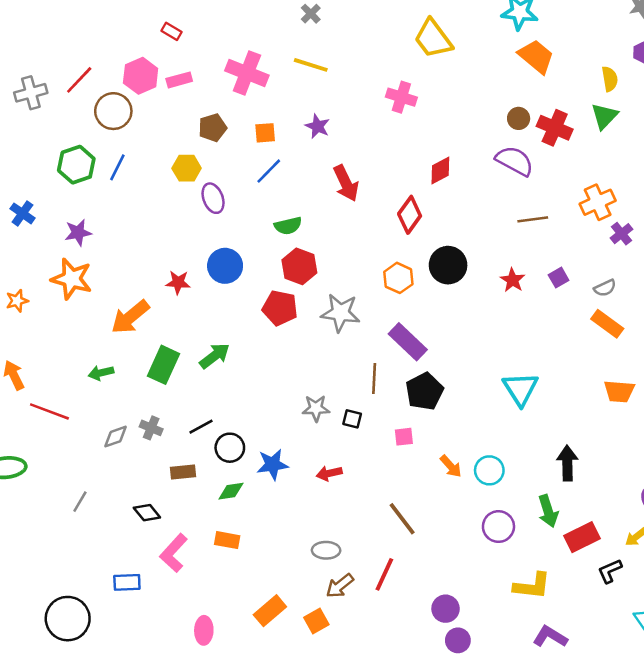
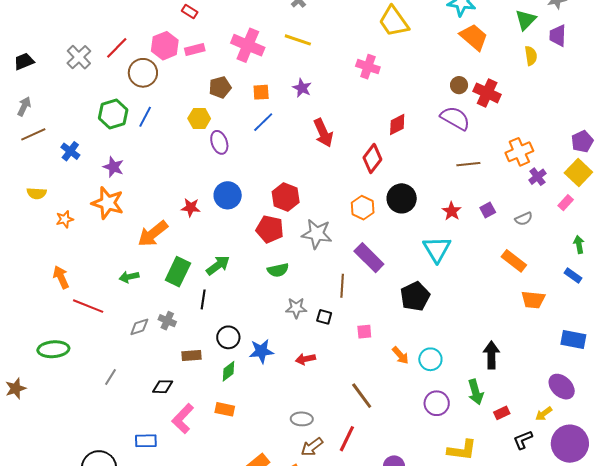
gray cross: (31, 93) -> (79, 57), turned -30
green triangle: (604, 116) -> (526, 20), moved
green semicircle: (288, 226) -> (278, 270), moved
purple star: (78, 232) -> (113, 167), turned 30
orange rectangle: (607, 324) -> (514, 261), moved
cyan triangle: (520, 389) -> (437, 249), moved
black pentagon: (424, 391) -> (415, 296), moved
black line: (201, 427) -> (203, 299), moved, turned -54
green diamond: (231, 491) -> (229, 371), turned -30
black diamond: (147, 513) -> (163, 387), turned -50
red rectangle: (582, 537) -> (502, 413), size x0.6

